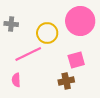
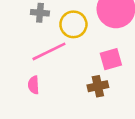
gray cross: (11, 24) -> (40, 13), moved

